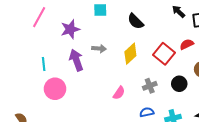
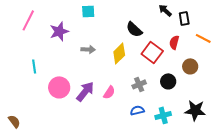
black semicircle: (136, 21) -> (134, 29), moved
red semicircle: (187, 44) -> (174, 42), turned -48
purple arrow: (76, 60) -> (85, 91), moved, turned 60
pink circle: (55, 89) -> (59, 87), moved

